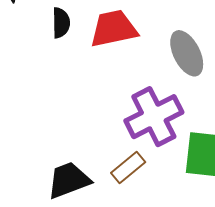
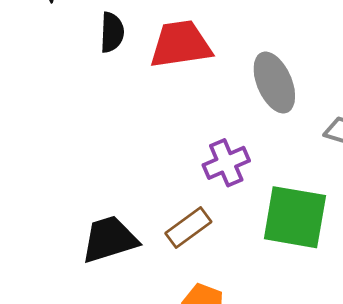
purple cross: (154, 117) -> (226, 163), size x0.6

